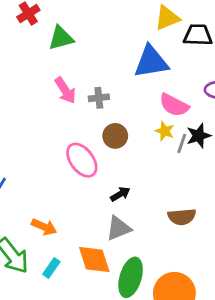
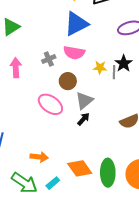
pink arrow: (65, 90) -> (16, 68), moved, turned -132
pink semicircle: (174, 105) -> (74, 53), moved
gray triangle: (119, 228) -> (84, 101), moved
cyan rectangle: (51, 268) -> (53, 183), turned 32

